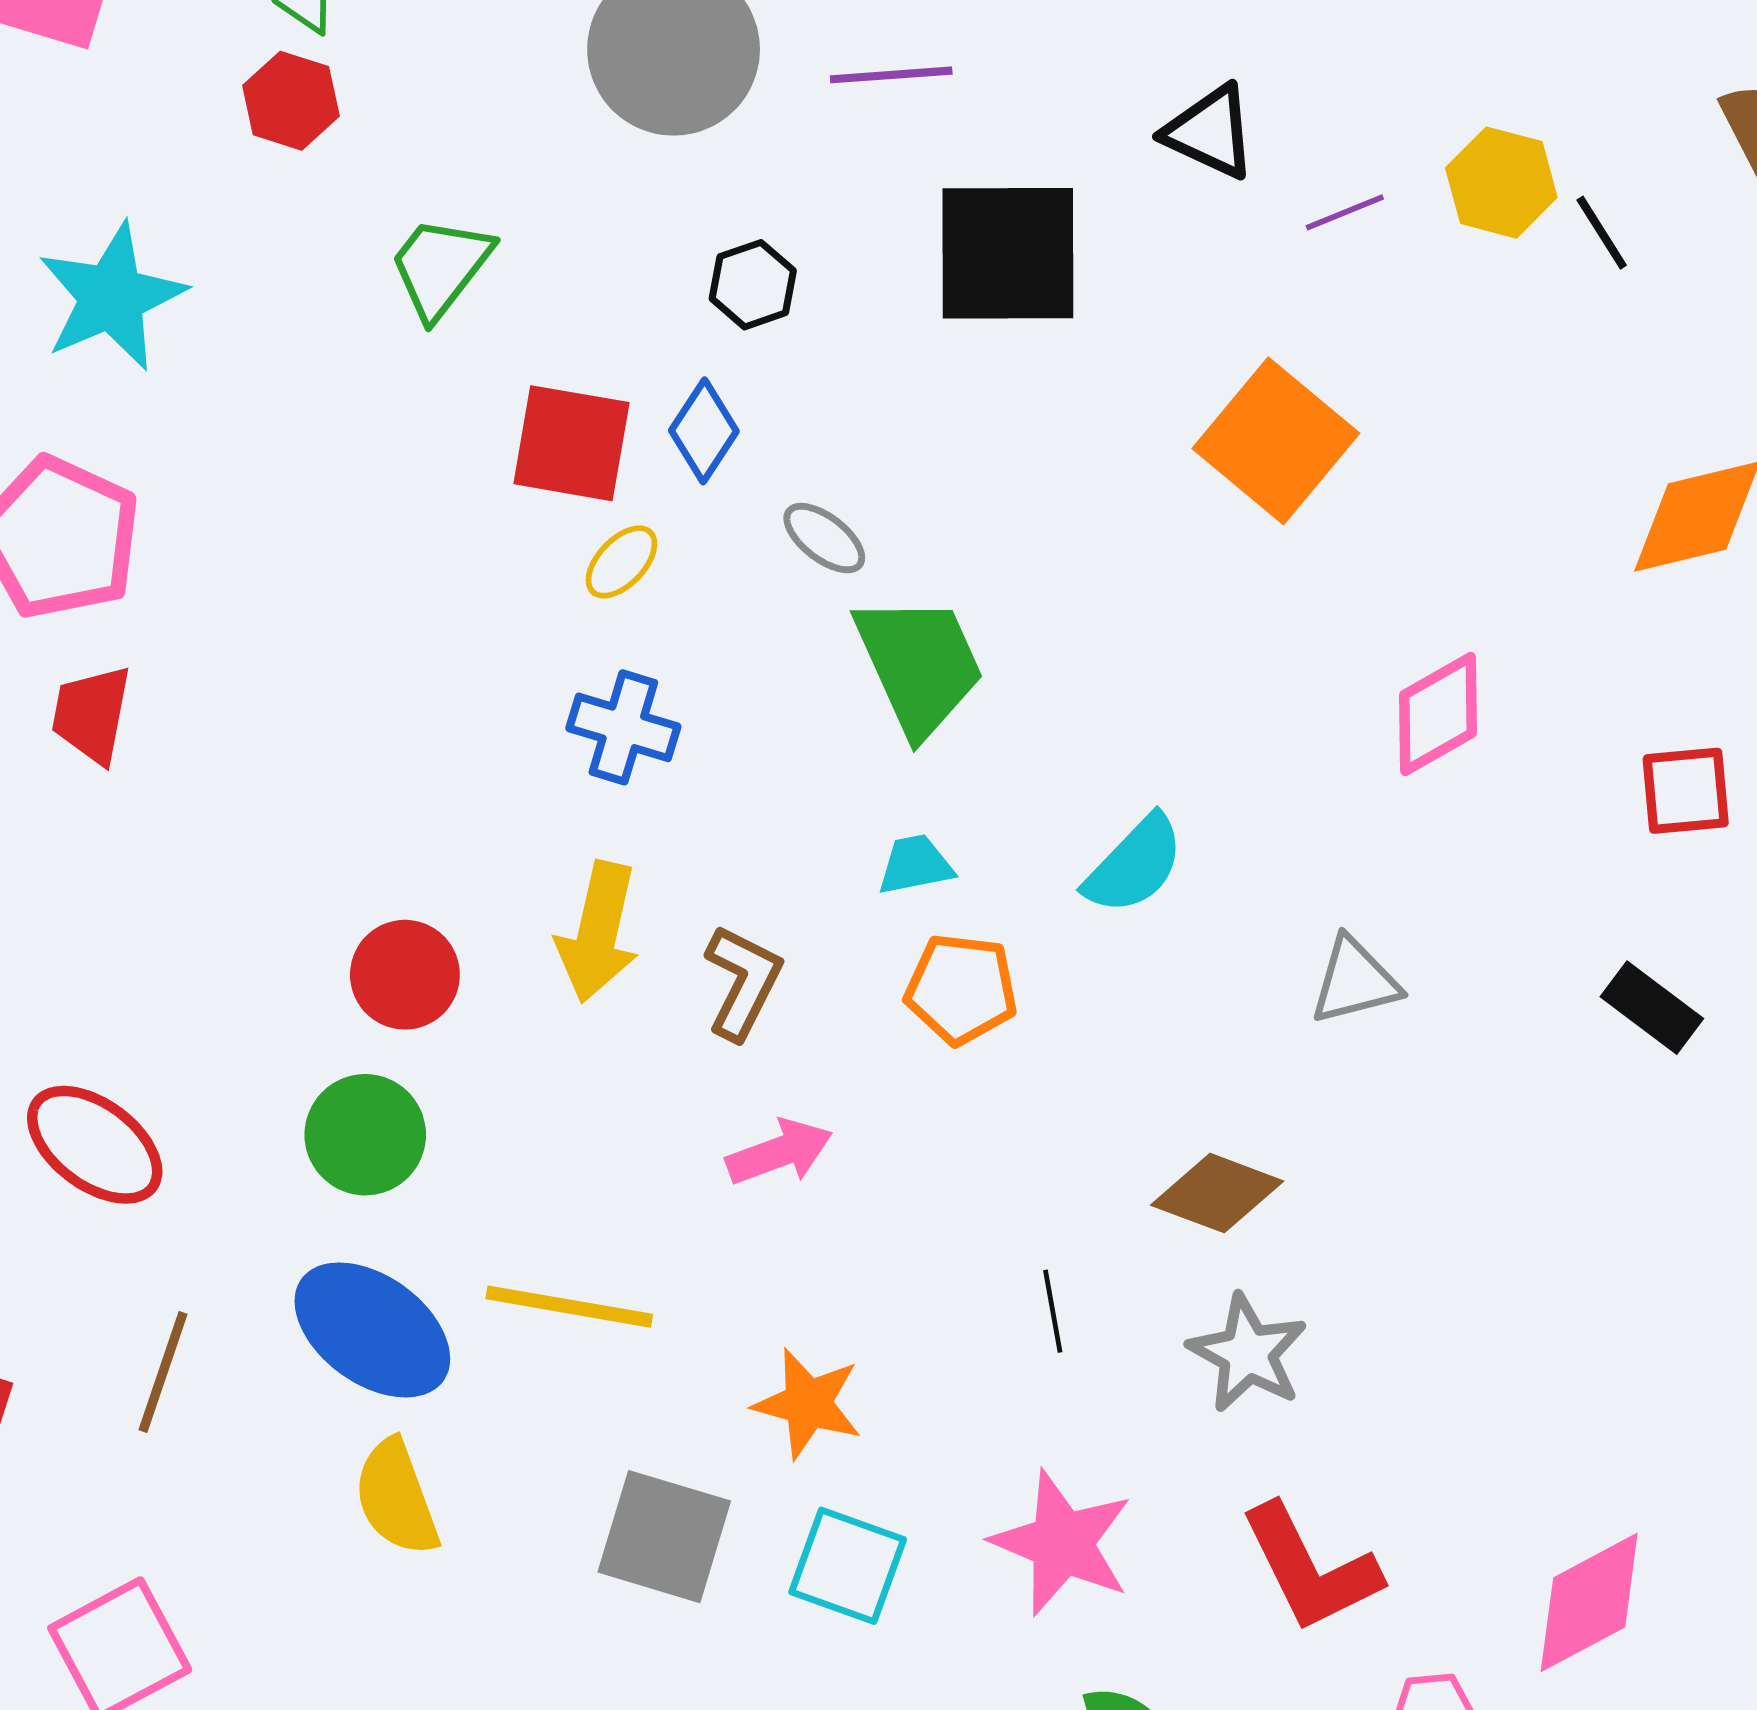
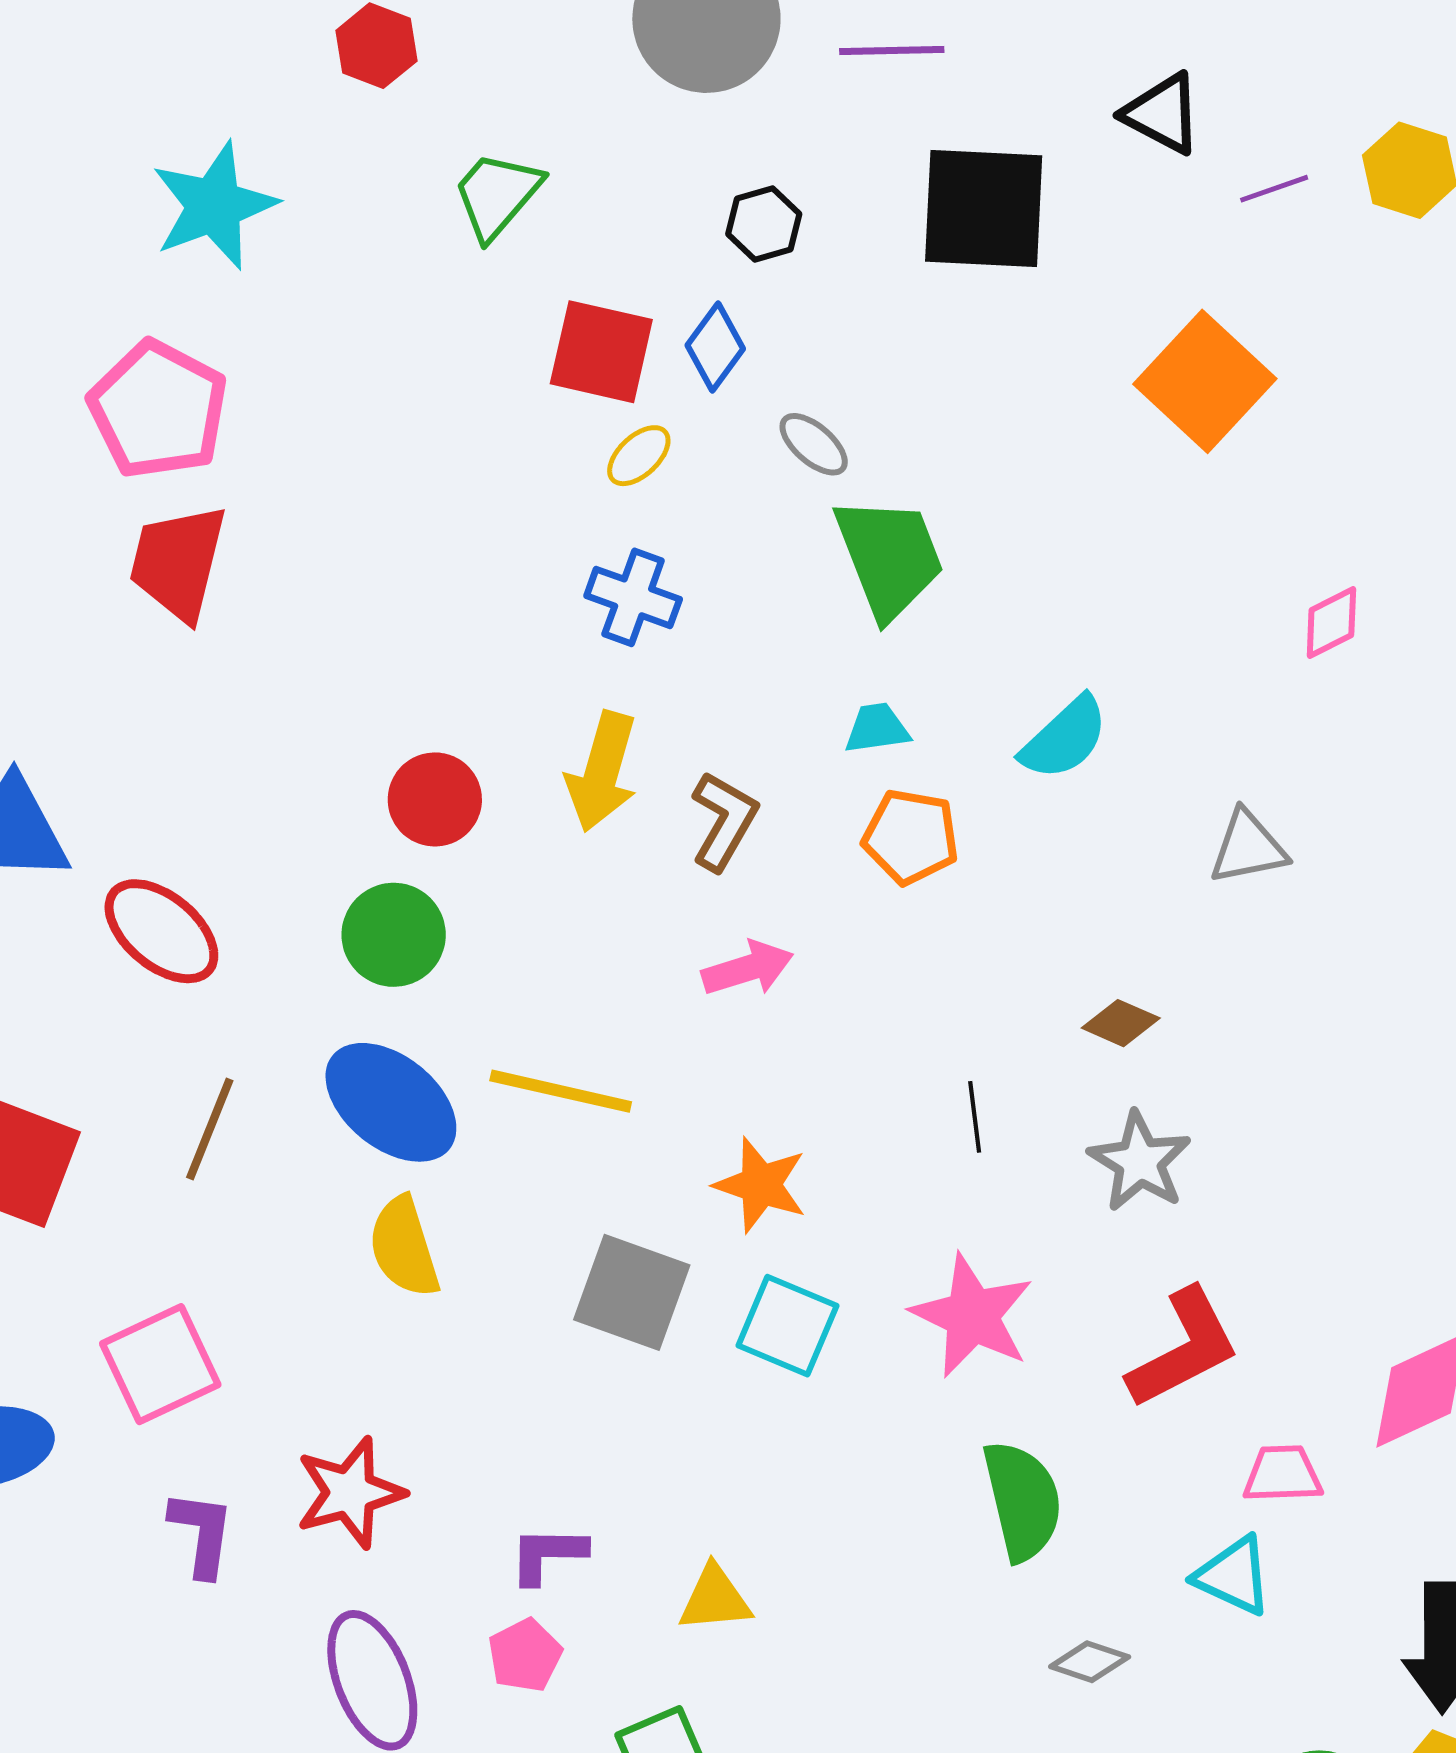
red trapezoid: (92, 714) -> (178, 562), size x1.4
pink diamond: (1438, 714) -> (1331, 623), size x0.7
brown diamond: (1217, 1193) -> (1121, 1023), size x0.7
red L-shape: (1310, 1568) -> (1184, 1349), turned -94

